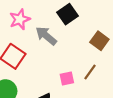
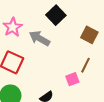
pink square: (67, 79) -> (72, 79), moved

